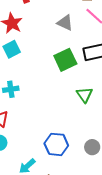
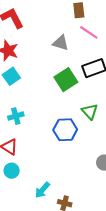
blue hexagon: (56, 144) -> (65, 130), moved

